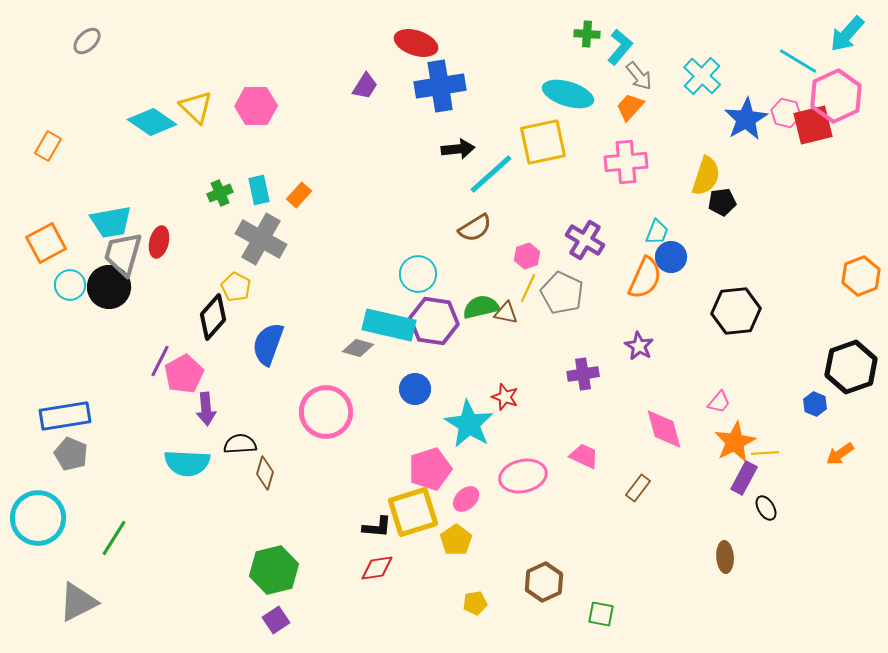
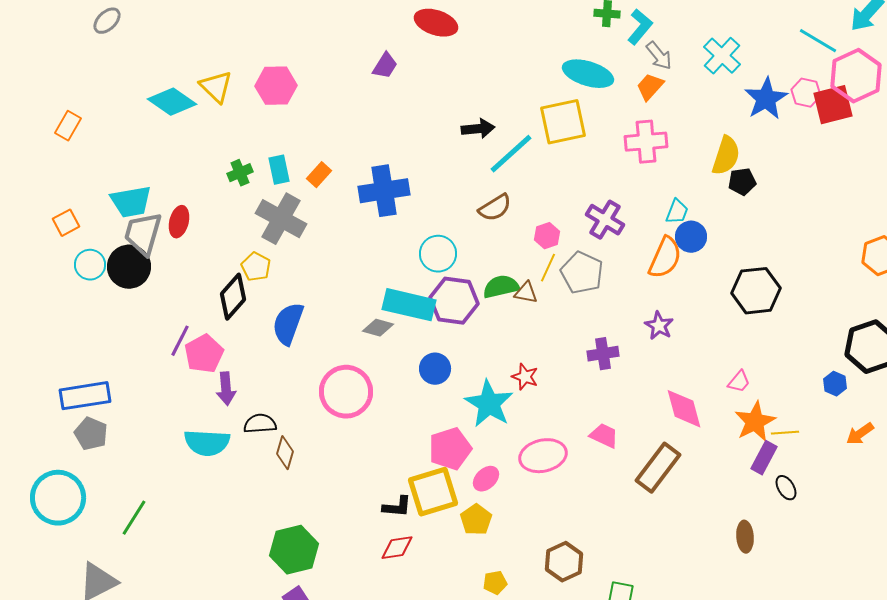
blue cross: (440, 86) -> (384, 191), moved
orange square: (46, 243) -> (66, 223), size x0.7
brown rectangle: (638, 488) -> (658, 468), size x1.8

